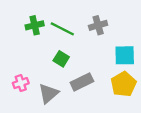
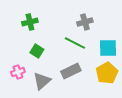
green line: (62, 29) -> (75, 43), moved
green square: (61, 59) -> (37, 51), moved

